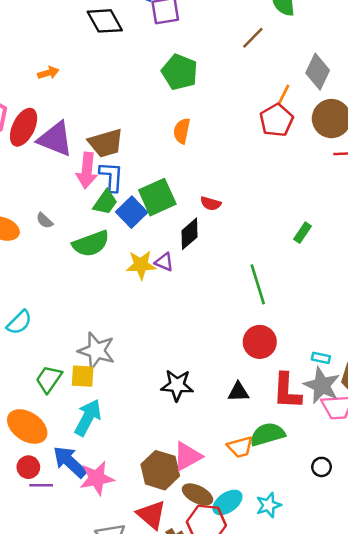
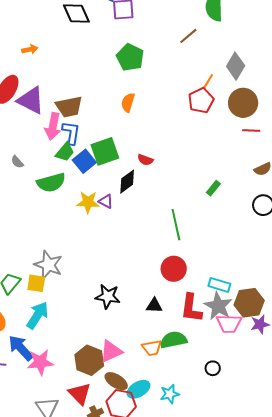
cyan rectangle: (321, 358) -> (219, 285), size x1.5

